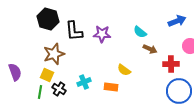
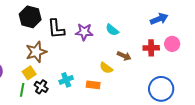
cyan semicircle: (140, 32) -> (112, 30), moved
brown arrow: (150, 49) -> (124, 56), moved
red cross: (171, 64) -> (151, 48), moved
yellow square: (47, 75) -> (29, 73), turned 32

